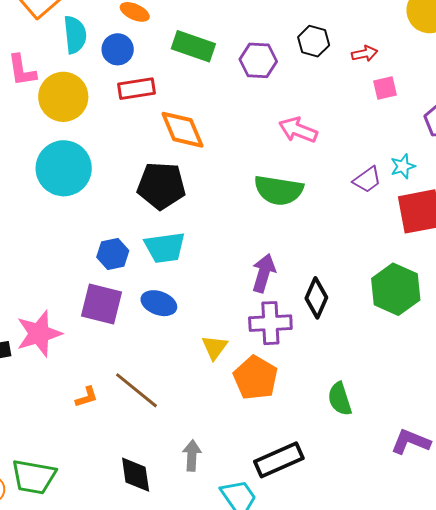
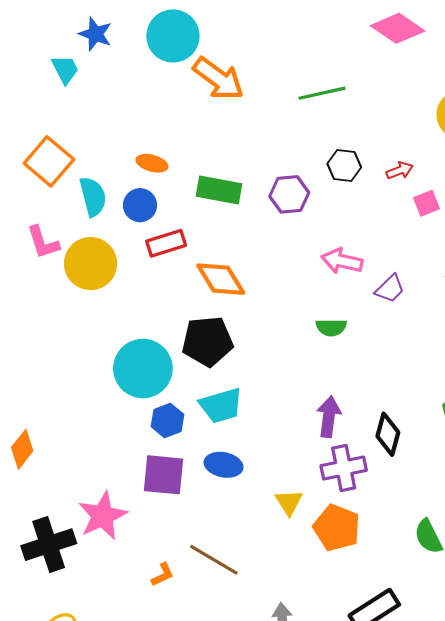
cyan circle: (64, 168) -> (143, 369), moved
purple trapezoid: (367, 180) -> (390, 289), moved
green semicircle: (279, 190) -> (331, 327), size x0.6

